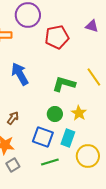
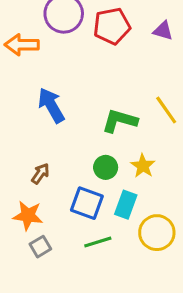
red pentagon: (57, 37) -> (112, 26), moved

